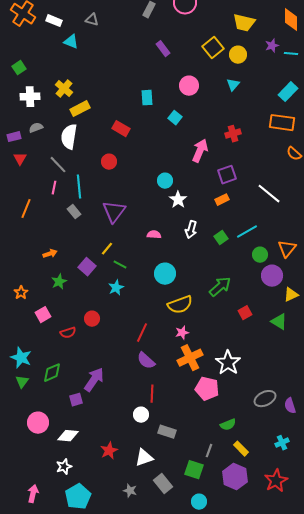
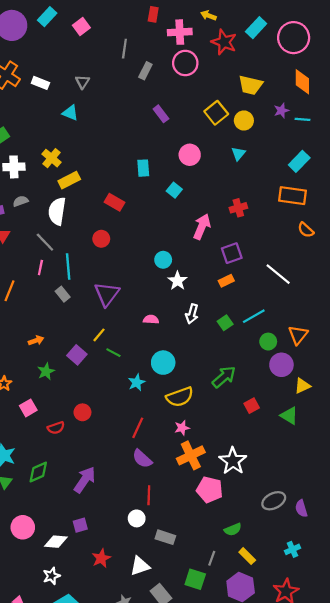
gray triangle: (92, 20) -> (82, 82), turned 48
cyan triangle: (71, 42) -> (70, 113), moved
cyan star: (116, 288) -> (137, 382), moved
purple square: (76, 400) -> (80, 525), moved

